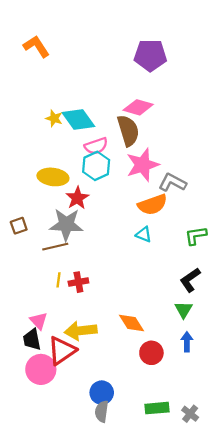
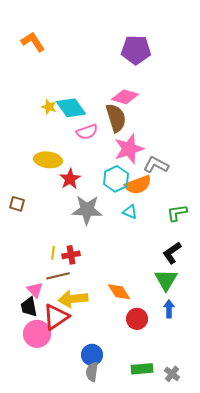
cyan hexagon: (96, 166) -> (116, 179), moved
gray star: (66, 225) -> (87, 210), moved
brown square: (19, 226) -> (17, 204), turned 35
brown line: (55, 247) -> (58, 276), moved
green triangle: (183, 310) -> (166, 280), size x1.4

